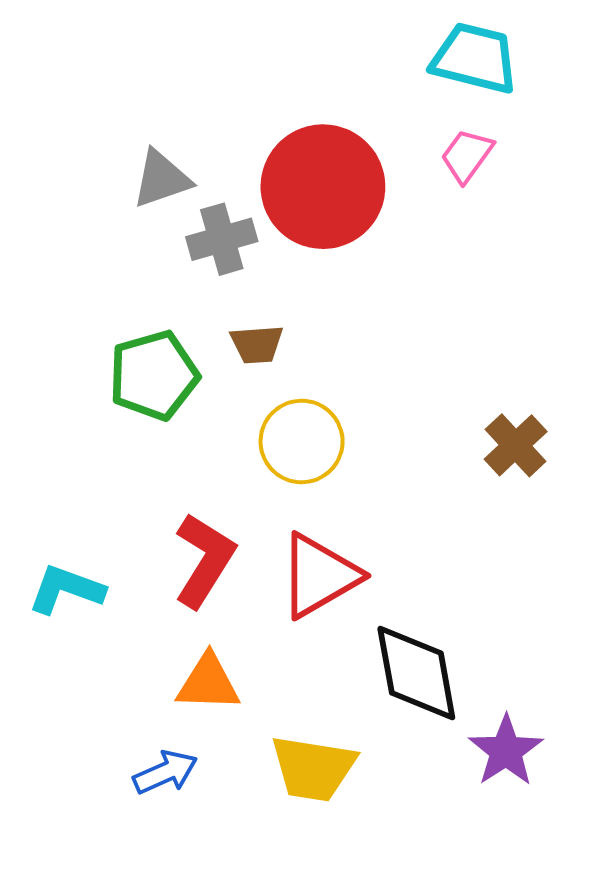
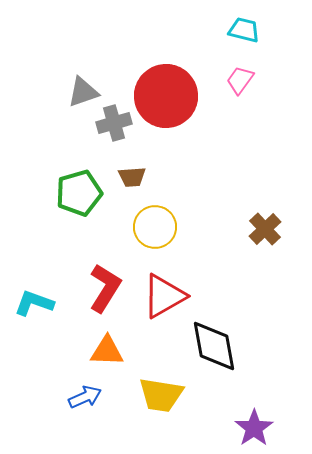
cyan trapezoid: (475, 58) -> (244, 30), size x0.7
purple star: (506, 751) -> (254, 428), moved

